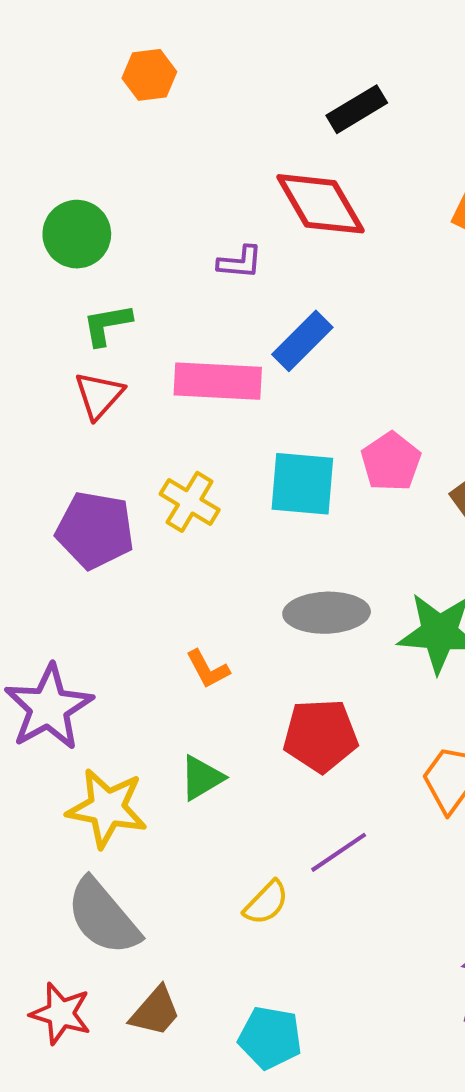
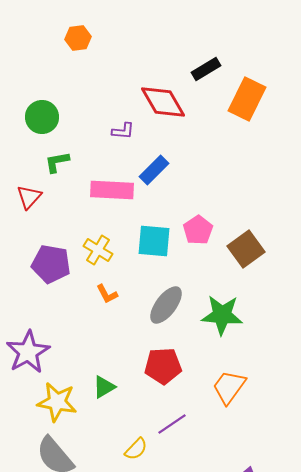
black rectangle: (357, 109) -> (206, 69), moved
red triangle: (99, 395) -> (29, 197), moved
gray ellipse: (327, 613) -> (166, 305), turned -51
orange L-shape: (208, 669) -> (107, 294), moved

